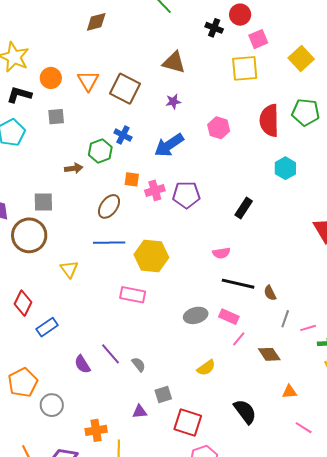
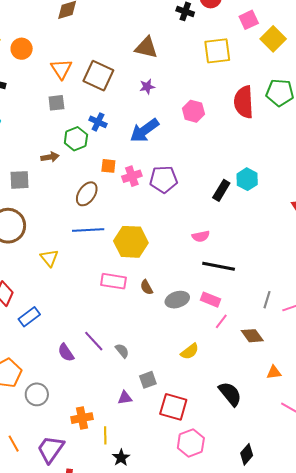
pink square: (258, 39) -> (249, 20), moved
orange circle: (51, 78) -> (22, 49), moved
gray square: (56, 117) -> (56, 103), moved
cyan hexagon: (285, 168) -> (247, 179), moved
gray square: (43, 202) -> (20, 180), moved
brown semicircle: (270, 293) -> (147, 287), moved

